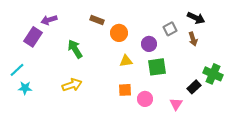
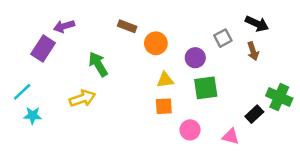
yellow arrow: (72, 85) -> (82, 98), moved
orange square: (125, 90) -> (164, 106), moved
pink triangle: (176, 104) -> (231, 136), turned -48

